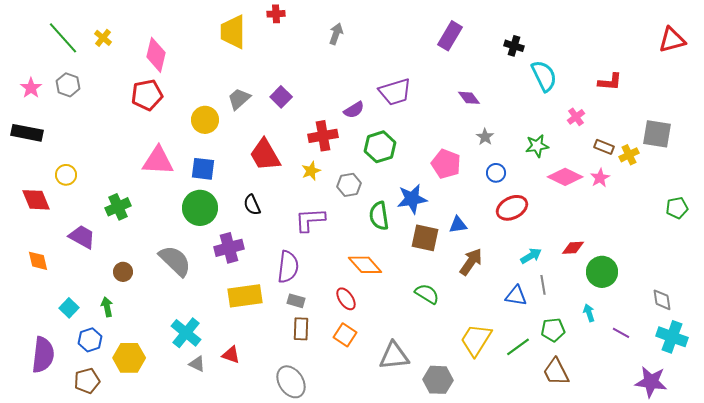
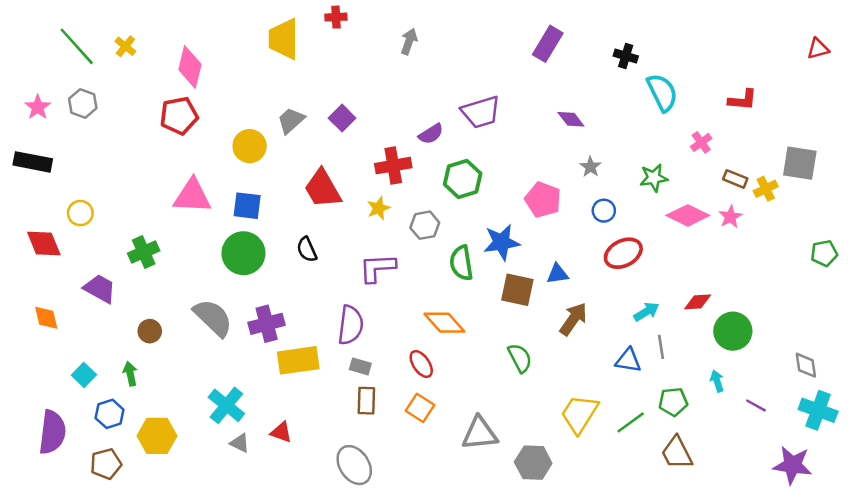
red triangle: (672, 40) -> (818, 49), size x0.7
purple cross: (229, 248) -> (267, 324), moved
green semicircle: (427, 294) -> (520, 358), turned 30

